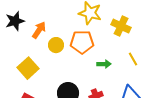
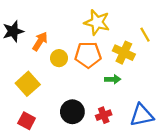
yellow cross: (121, 26) -> (124, 53), moved
yellow line: (133, 59) -> (145, 35), moved

